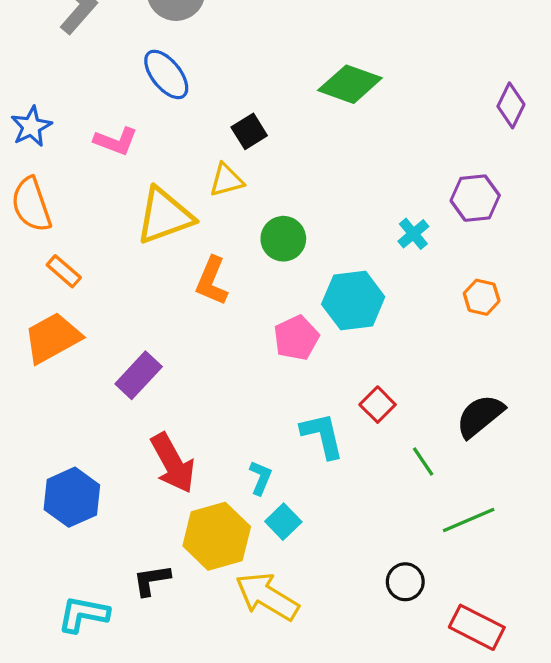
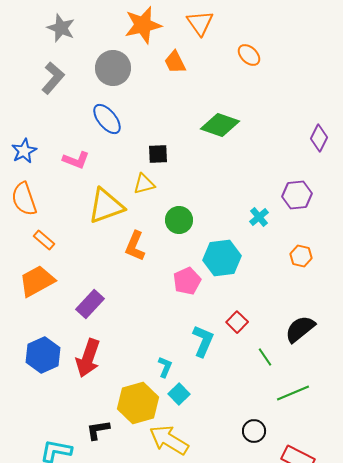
black square: (249, 131) -> (158, 154), turned 30
cyan L-shape: (322, 435) -> (203, 341), turned 36
red arrow: (173, 463) -> (88, 358), moved, turned 48
blue hexagon: (72, 497) -> (43, 355), moved

